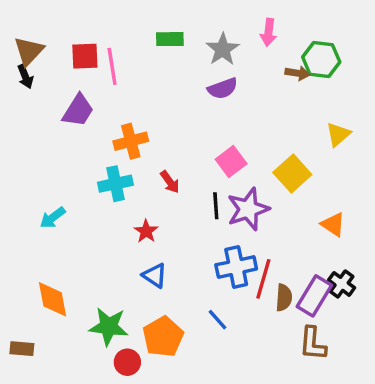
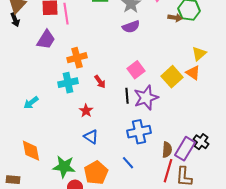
orange triangle: (333, 224) -> (193, 73), moved
red line: (263, 279) -> (168, 171), moved

